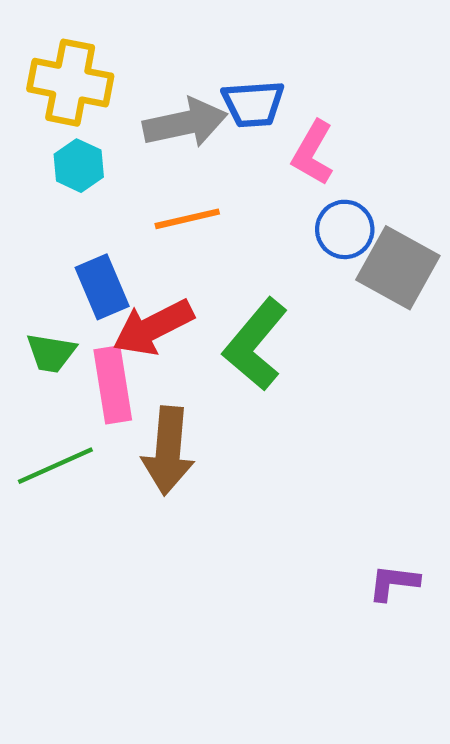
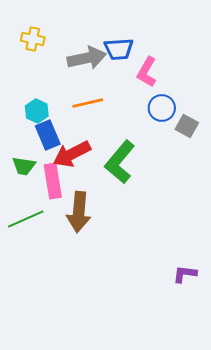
yellow cross: (70, 83) -> (33, 39), size x0.6
cyan hexagon: (79, 166) -> (37, 111), moved
gray square: (398, 268) -> (187, 126), size x0.6

